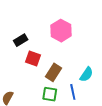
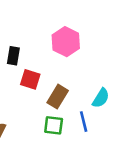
black rectangle: (21, 40) -> (13, 56), turned -48

